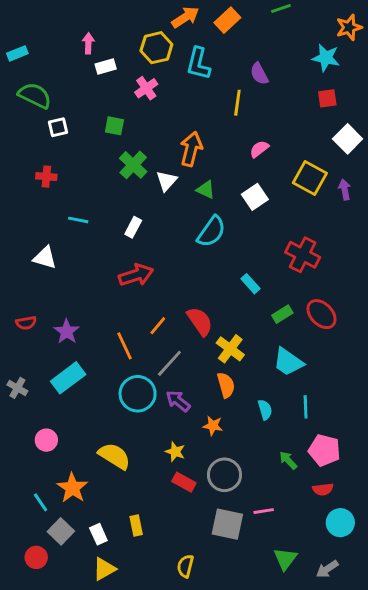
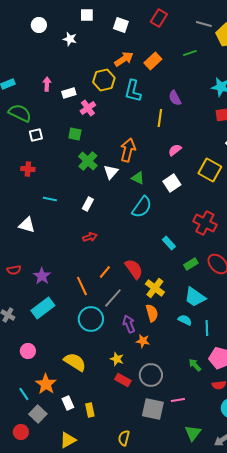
pink arrow: (88, 43) -> (47, 84), moved
pink cross: (146, 88) -> (88, 108), moved
red arrow: (136, 275) -> (90, 237), size x0.6
purple arrow: (178, 401) -> (129, 324), moved, turned 30
cyan semicircle: (265, 410) -> (185, 320), moved, turned -48
white rectangle: (98, 534) -> (68, 403), moved

